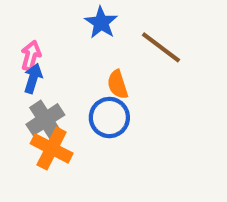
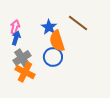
blue star: (101, 23) -> (49, 27), moved
orange semicircle: (118, 84) -> (57, 41), size x1.5

